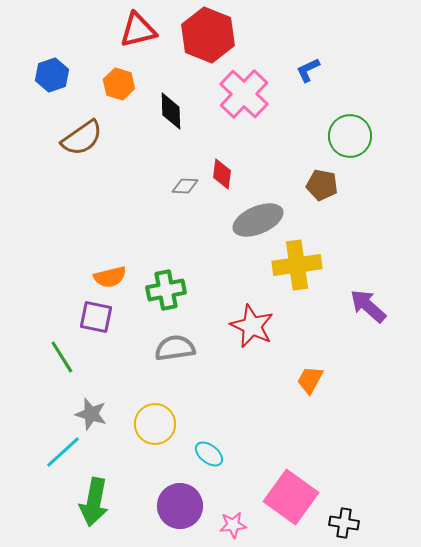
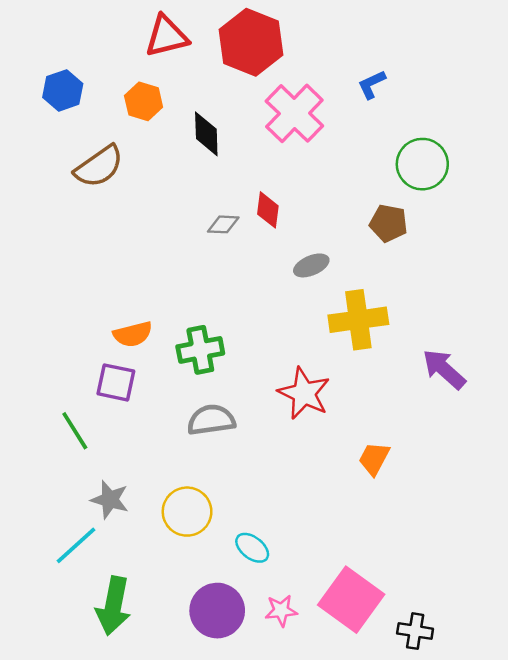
gray ellipse: (258, 220) -> (311, 265), size x0.6
pink star: (233, 525) -> (281, 611), moved

